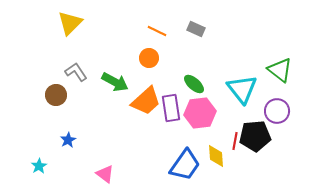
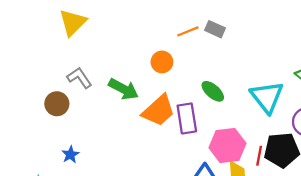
orange line: (157, 31) -> (188, 31), moved, turned -48
pink hexagon: (200, 113) -> (227, 146), moved

